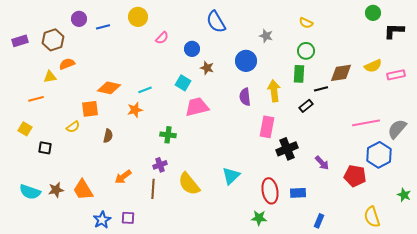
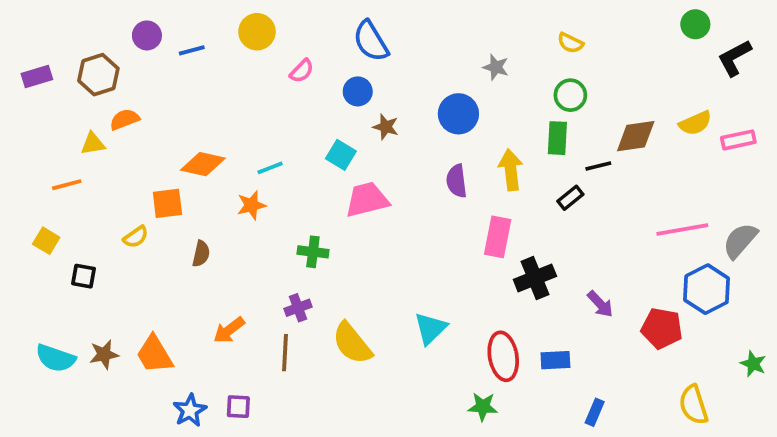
blue semicircle: (216, 22) -> (371, 41), moved
black L-shape: (394, 31) -> (735, 58), turned -30

